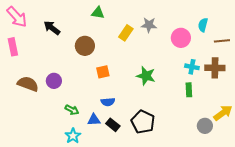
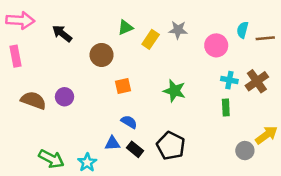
green triangle: (98, 13) -> (125, 27), moved, turned -32
pink arrow: (17, 17) -> (20, 20), turned -45
brown line: (222, 41) -> (265, 38), moved
brown cross: (215, 68) -> (257, 81), turned -36
blue semicircle: (108, 102) -> (129, 122), turned -144
green arrow: (72, 110) -> (51, 159), moved, size x1.5

